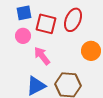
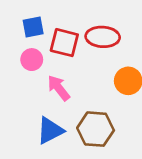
red ellipse: (73, 20) -> (103, 37), turned 70

